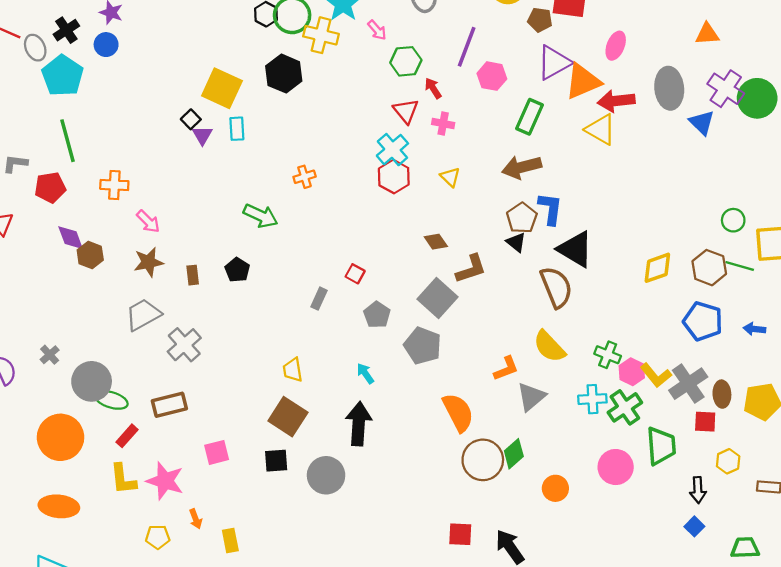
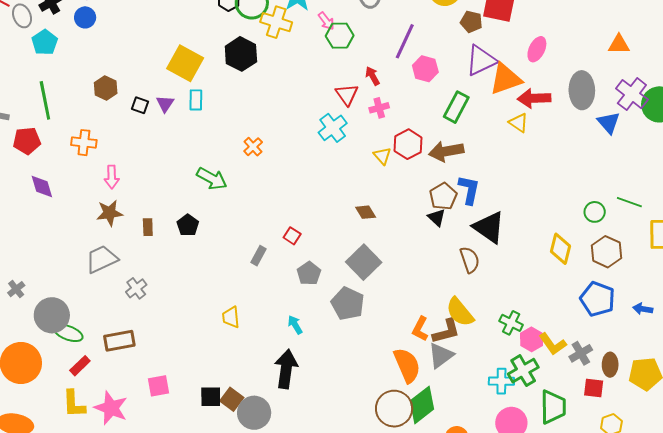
green hexagon: (406, 61) -> (340, 36), moved
cyan pentagon: (63, 76) -> (45, 42), size x0.7
black square: (191, 119) -> (140, 105), moved, turned -30
pink cross: (443, 123) -> (379, 108), turned -30
yellow triangle: (601, 129) -> (519, 123), size x0.7
orange cross: (305, 177) -> (253, 147), turned -30
red hexagon: (394, 177) -> (408, 144), moved
green circle: (733, 220) -> (595, 212), moved
pink arrow: (148, 221) -> (112, 177), turned 40
brown hexagon: (90, 255) -> (106, 88), moved
green line: (740, 266) -> (629, 202), moved
yellow diamond: (657, 268) -> (560, 249), turned -60
brown L-shape: (471, 269) -> (446, 331), moved
brown semicircle: (556, 287) -> (470, 260), size x0.7
gray cross: (184, 345) -> (136, 288), size x0.7
orange L-shape: (506, 369) -> (420, 329), turned 135
gray cross: (688, 384) -> (581, 353), size x0.7
cyan cross: (592, 399) -> (501, 381), moved
orange semicircle: (458, 412) -> (407, 365), moved
brown square: (288, 417) -> (232, 399), moved, size x0.7
green diamond: (514, 454) -> (422, 405), size x1.4

